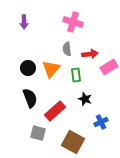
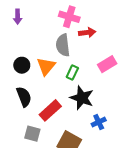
gray semicircle: (67, 49) -> (63, 45), size x1.5
red arrow: (90, 54) -> (87, 33), moved
green rectangle: (76, 75) -> (72, 73), turned 32
black star: (85, 99) -> (82, 98), size x1.6

